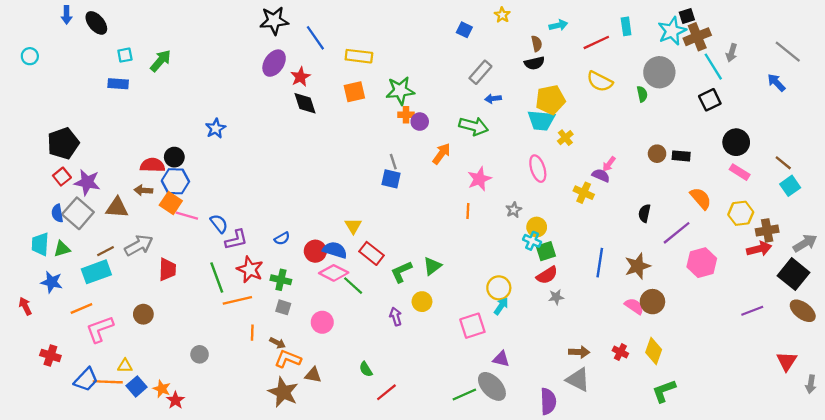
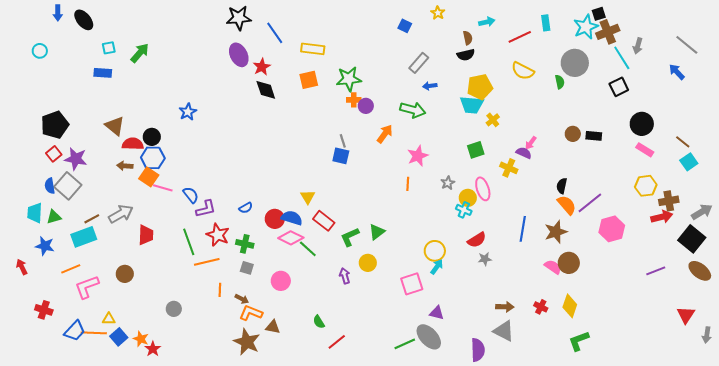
cyan circle: (30, 56) -> (40, 51), moved
purple ellipse: (274, 63) -> (239, 55), turned -60
pink ellipse: (538, 169) -> (483, 189), moved
orange semicircle: (701, 198) -> (567, 205), moved
brown triangle: (117, 208) -> (115, 126), moved, turned 35
green square: (546, 251) -> (476, 150), moved

